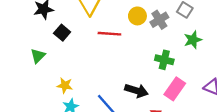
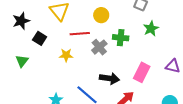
gray cross: (159, 20) -> (99, 47), moved
green cross: (164, 60) -> (121, 38), moved
yellow star: (65, 85) -> (66, 55), moved

